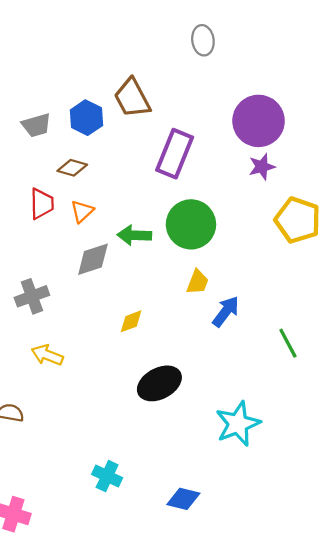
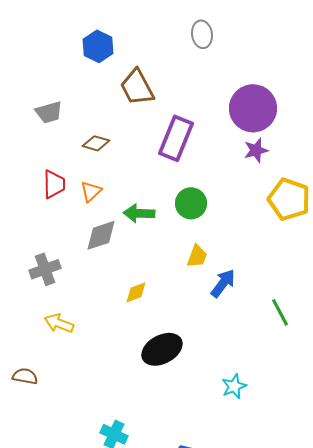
blue hexagon: (86, 118) -> (98, 46), moved
brown diamond: (72, 168) -> (96, 143), moved
green circle: (191, 224) -> (191, 203), size x0.7
cyan star: (238, 424) -> (234, 386), size x0.6

